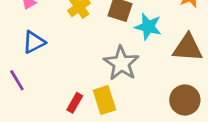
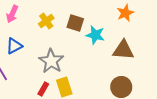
gray star: (121, 63) -> (51, 61), moved

